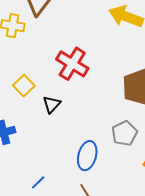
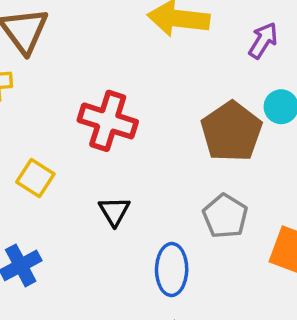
black triangle: (52, 104) -> (114, 211), moved

